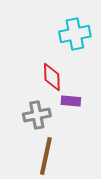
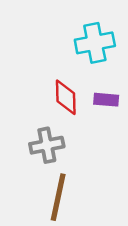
purple rectangle: (71, 101) -> (106, 100), moved

